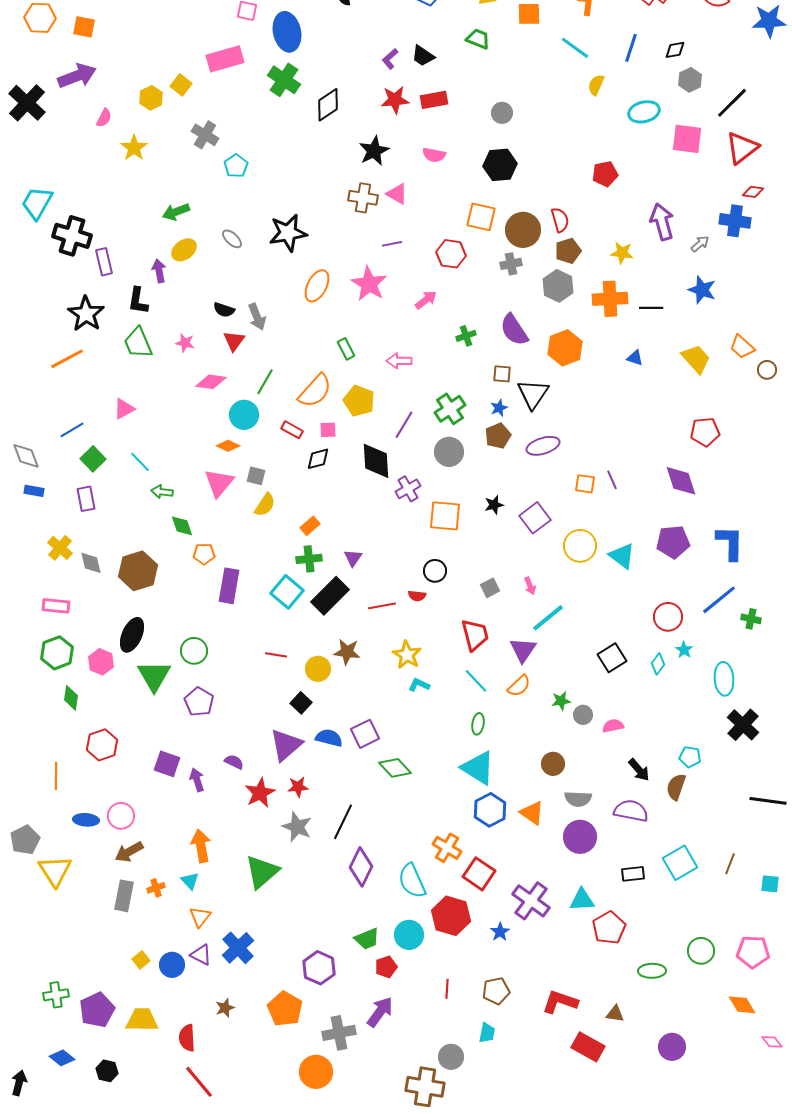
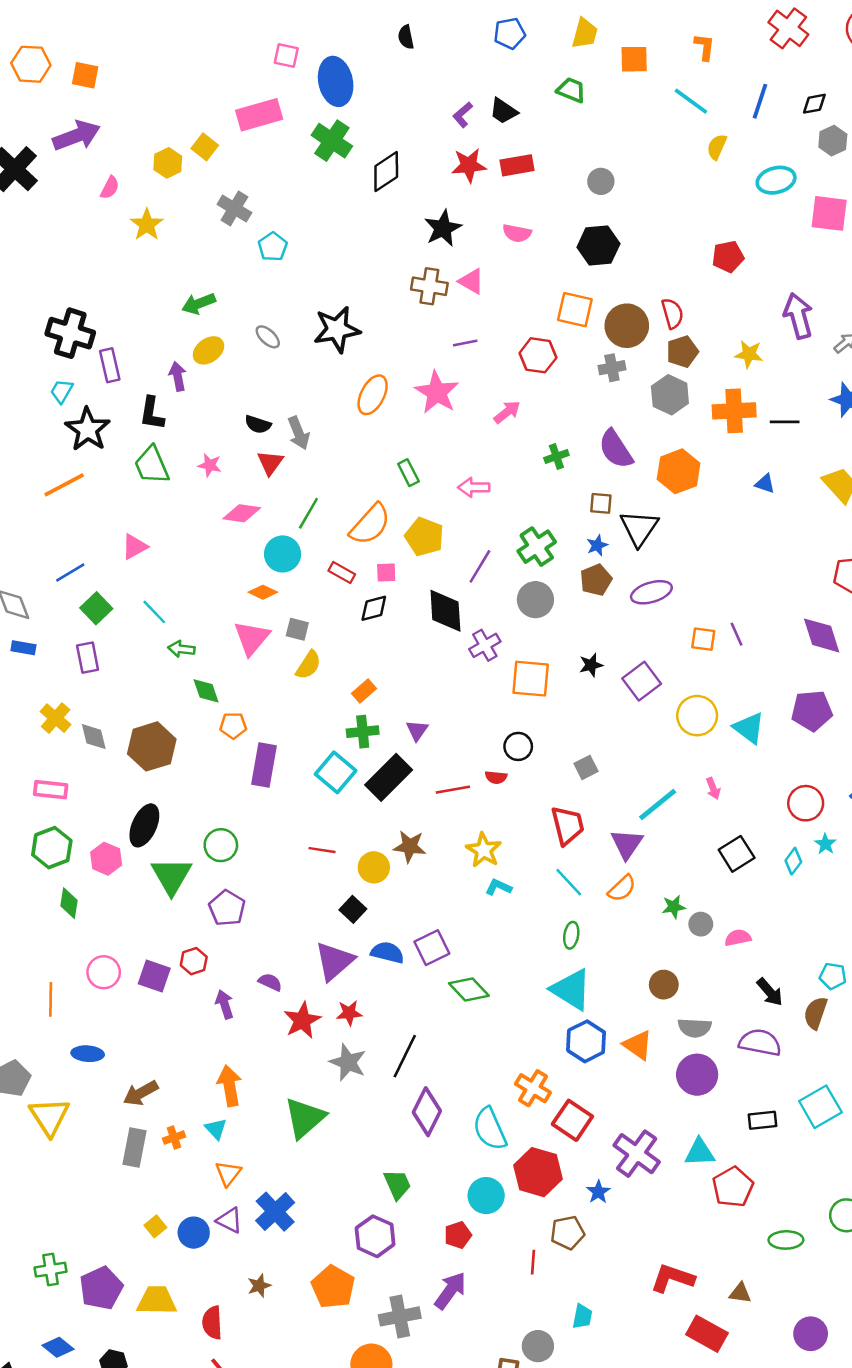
cyan trapezoid: (37, 203) -> (62, 391), moved, size x0.6
pink arrow: (530, 586) -> (713, 788), moved
red hexagon: (102, 745) -> (194, 961), moved, size x0.7
purple square: (167, 764) -> (154, 976), moved
pink circle: (121, 816) -> (104, 972), moved
green trapezoid: (367, 939) -> (397, 1184), moved, turned -92
brown pentagon: (496, 991) -> (568, 1233), moved

